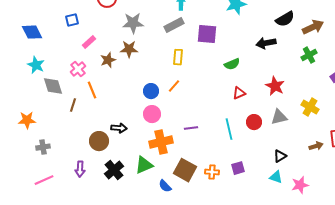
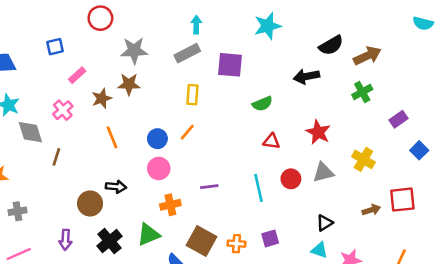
orange line: (92, 90) -> (112, 137), moved
red triangle: (239, 93) -> (271, 141), turned 32
orange cross: (161, 142) -> (170, 205), size x0.7

